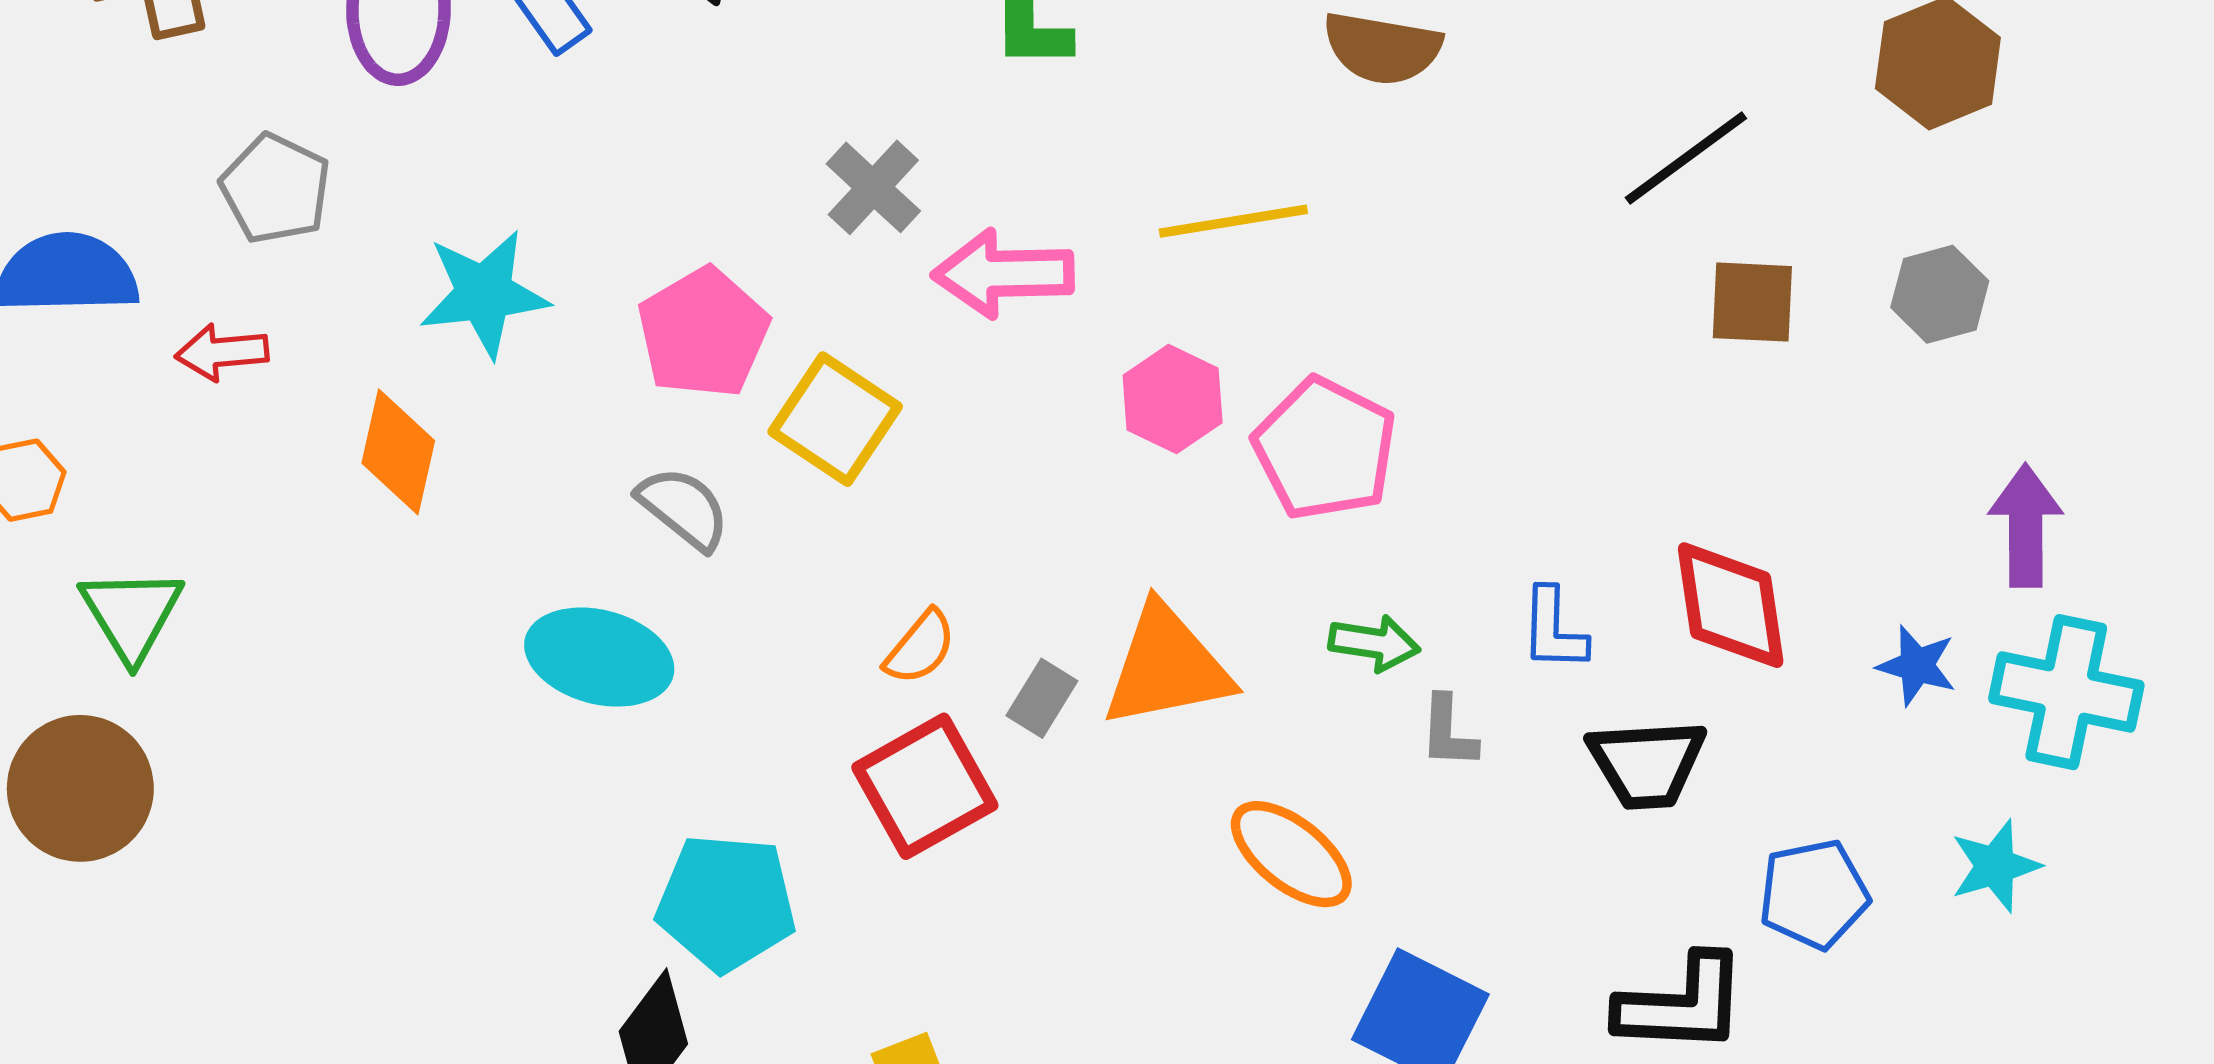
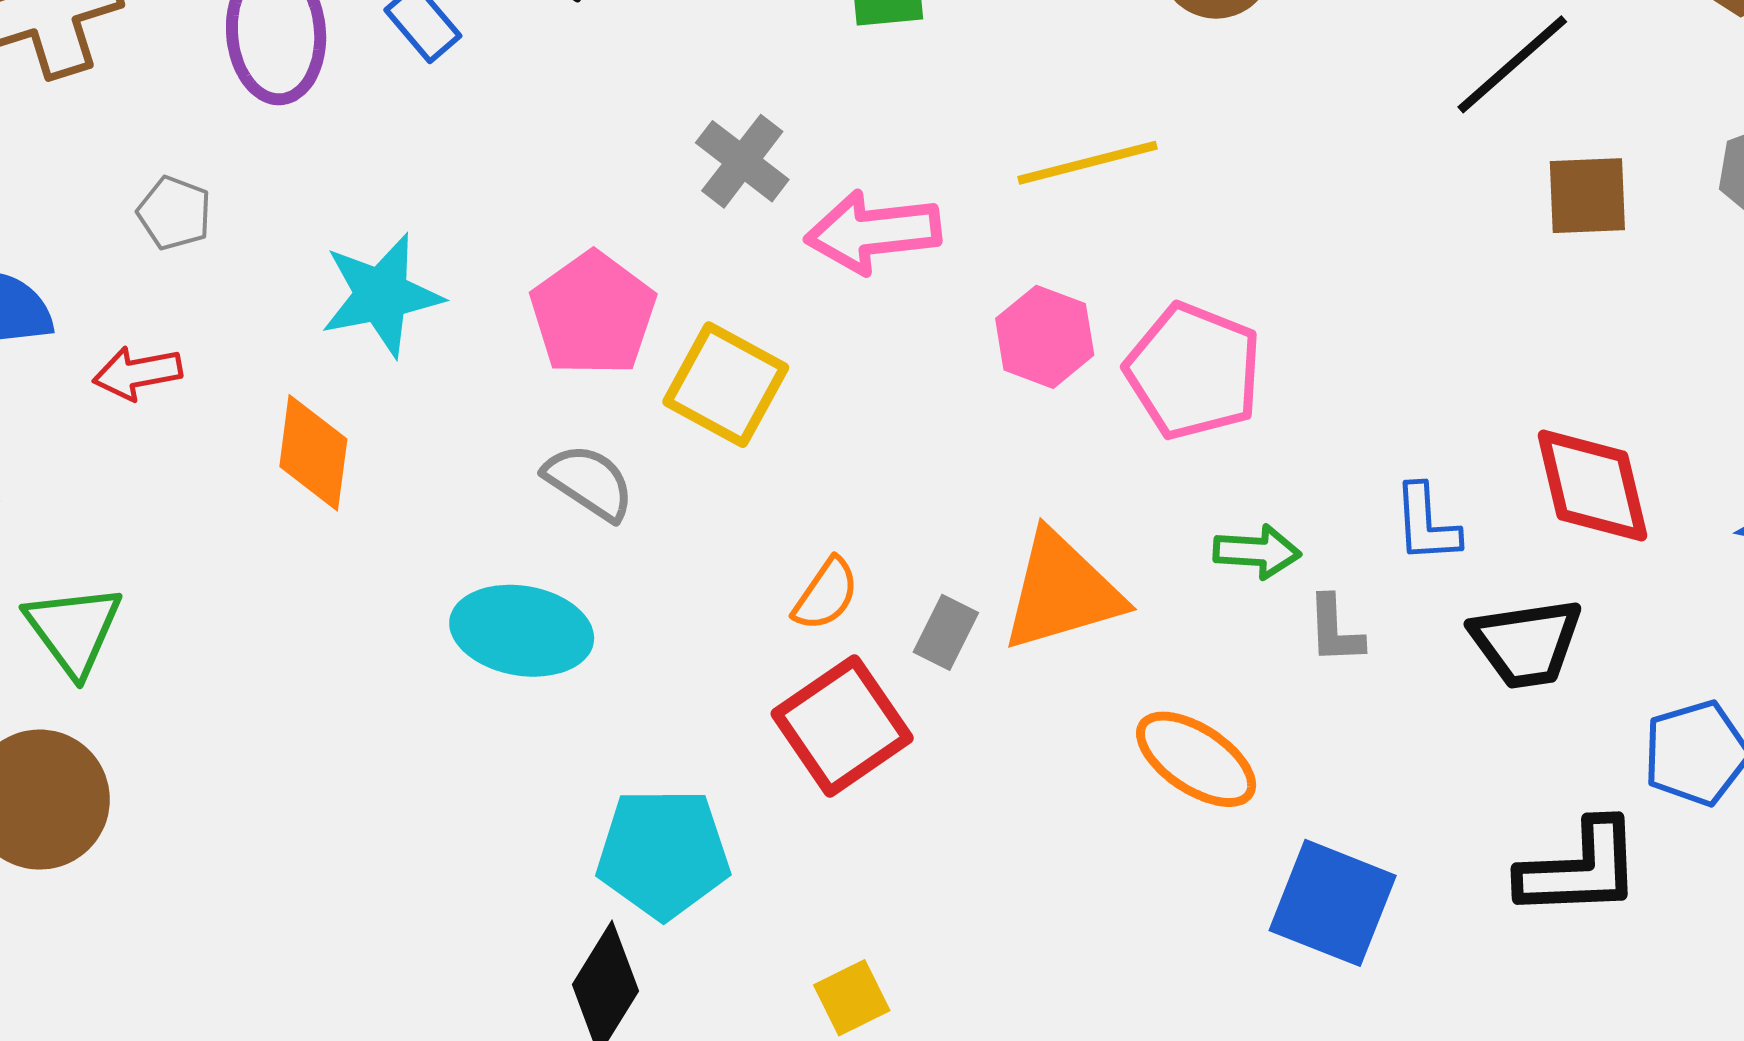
gray pentagon: (276, 189) -> (174, 213), size x0.7

